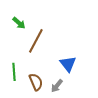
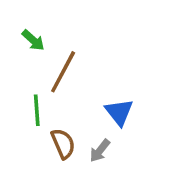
green line: (14, 72) -> (37, 110), moved

